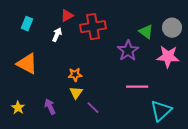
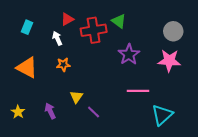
green triangle: (146, 32) -> (119, 21), moved
white arrow: (57, 35) -> (57, 38), turned -48
orange star: (75, 75) -> (63, 65), moved

